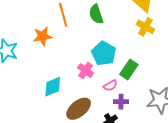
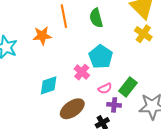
green rectangle: (129, 70) -> (128, 87), moved

